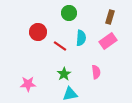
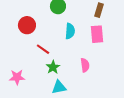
pink rectangle: (108, 41) -> (97, 34), turned -60
red line: (60, 46) -> (43, 49), moved

